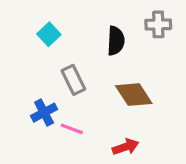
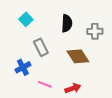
gray cross: (158, 24) -> (95, 31), moved
pink line: (72, 129) -> (45, 84), moved

